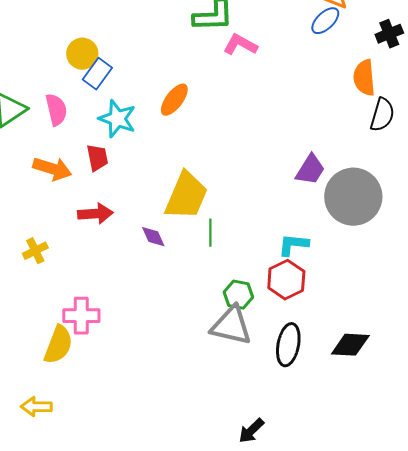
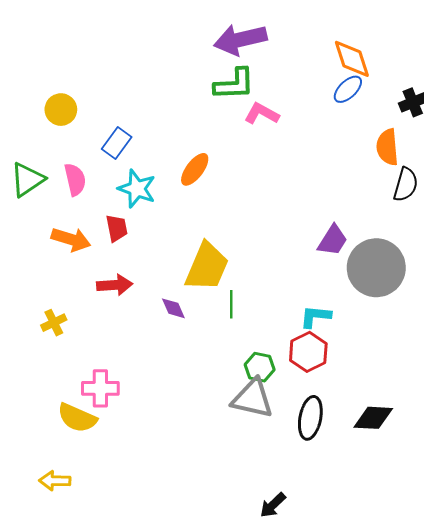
yellow circle: (82, 54) -> (61, 110), moved
yellow semicircle: (58, 345) -> (77, 418), turned 93

